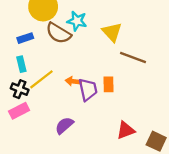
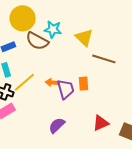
purple semicircle: (64, 125) -> (57, 125), moved

